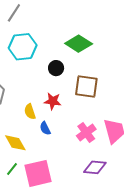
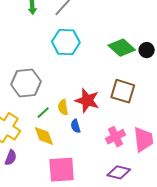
black circle: (56, 68) -> (147, 50), moved
red star: (53, 101) -> (87, 100), size x1.4
green line: (12, 169) -> (43, 113), moved

